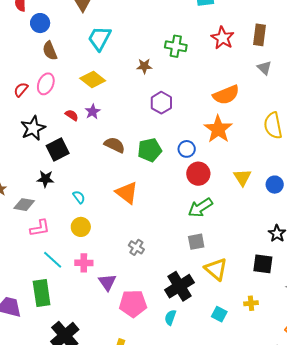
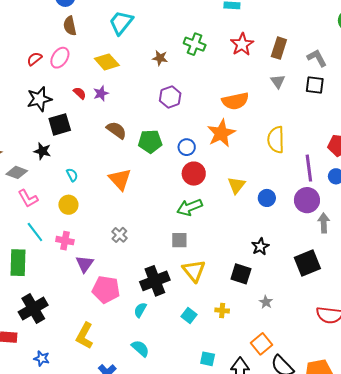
pink L-shape: (40, 228) -> (28, 198), turned 60

